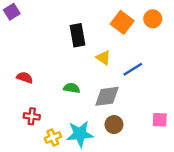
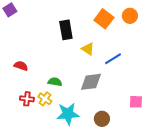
green semicircle: (72, 88) -> (55, 82), moved
brown circle: (114, 125) -> (102, 119), moved
yellow cross: (53, 137) -> (45, 99), moved, turned -32

